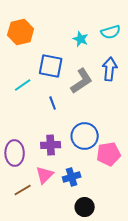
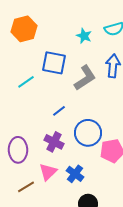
blue line: (53, 103) -> (59, 111), moved, turned 72
purple cross: (51, 145) -> (54, 142), turned 30
blue cross: (72, 177) -> (75, 174), turned -36

